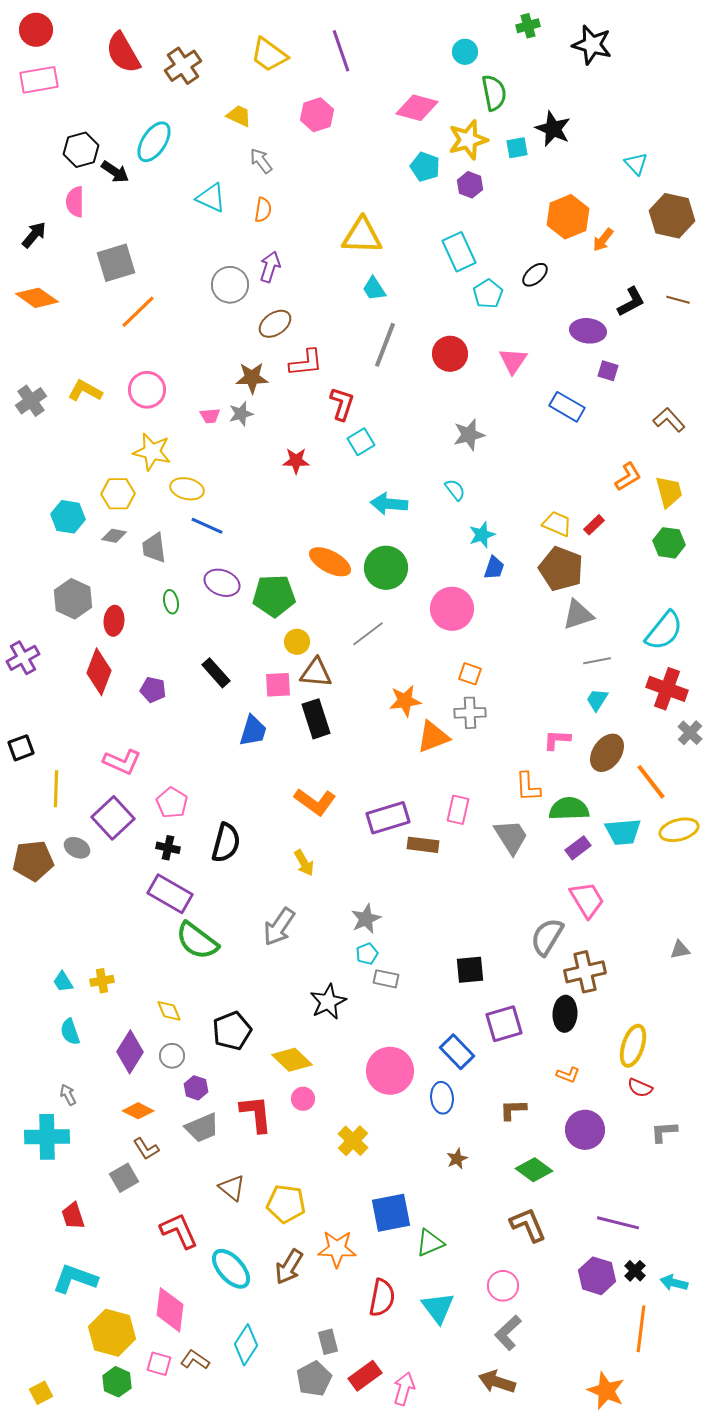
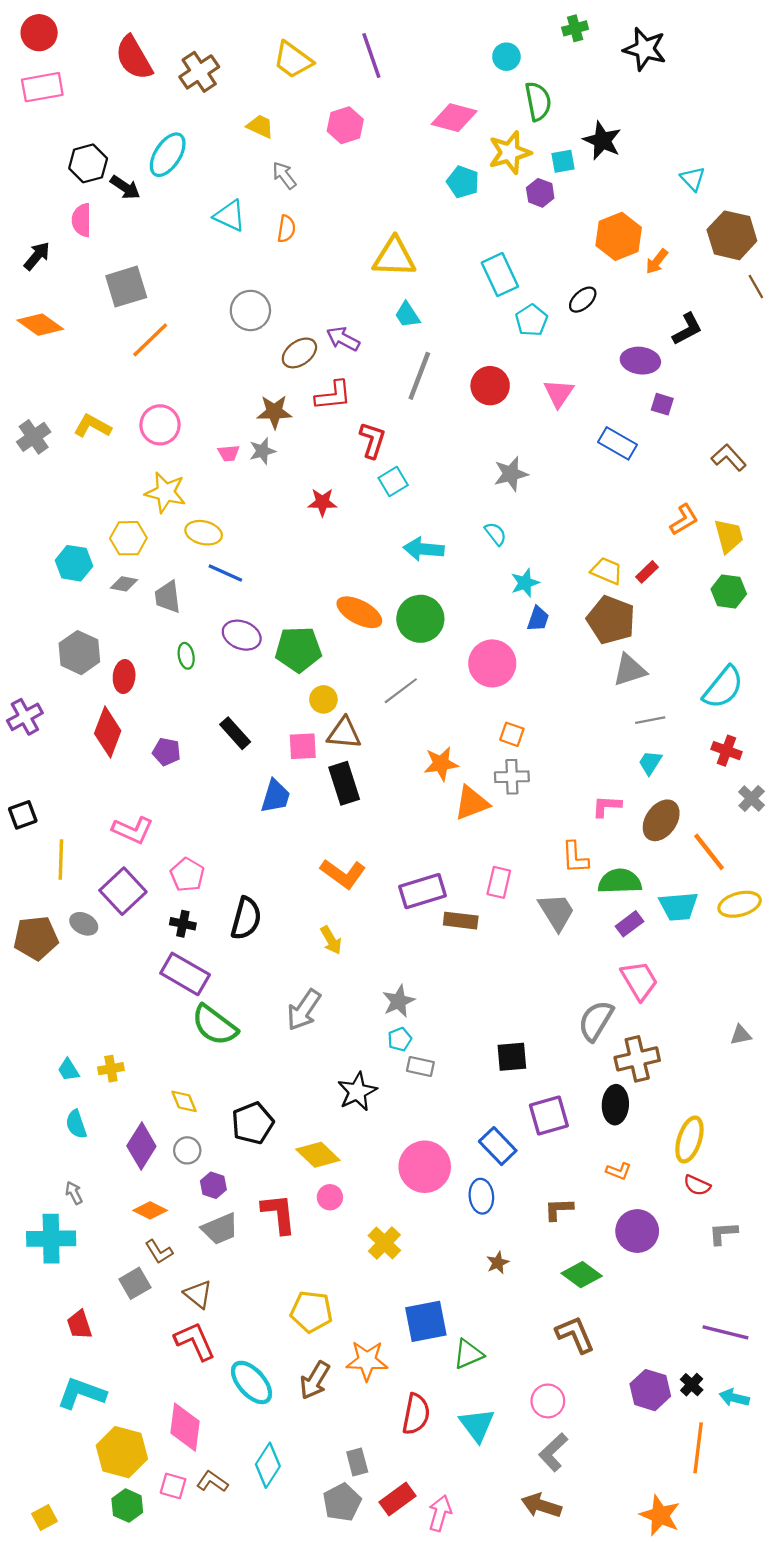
purple hexagon: (470, 185) -> (540, 193), moved
purple arrow: (270, 267) -> (343, 339), moved, turned -80
brown line: (678, 300) -> (756, 287), moved, turned 45
red cross: (667, 689) -> (726, 751), size x0.7
brown triangle: (232, 1188) -> (198, 1294), moved
purple line: (618, 1223) -> (725, 1332), moved

